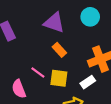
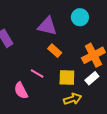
yellow square: (59, 78) -> (67, 78), moved
white rectangle: (88, 82) -> (92, 78), moved

